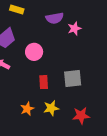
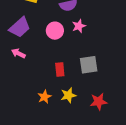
pink star: (74, 28) -> (79, 26), moved
pink circle: (34, 52) -> (55, 31), moved

